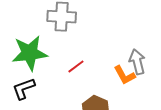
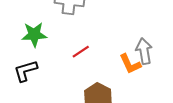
green star: (30, 53) -> (34, 34), size x0.7

